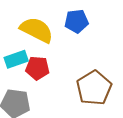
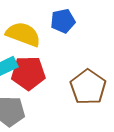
red pentagon: (37, 68) -> (28, 73), size x1.4

